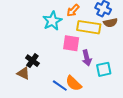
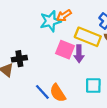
orange arrow: (73, 10) -> (64, 15), moved
purple arrow: (87, 58) -> (79, 54), moved
black cross: (32, 61) -> (19, 59), turned 32

